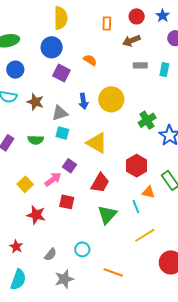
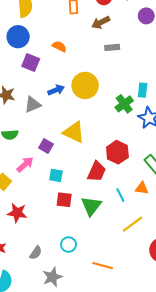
cyan rectangle: (164, 70) -> (143, 90), moved
blue arrow: (83, 101) -> (56, 90), turned -98
cyan square: (62, 133) -> (56, 175), moved
purple square: (70, 166) -> (46, 146), moved
pink arrow: (53, 179) -> (25, 164), moved
red trapezoid: (100, 183) -> (97, 172), moved
orange triangle: (148, 192) -> (142, 188), moved
red square: (67, 202) -> (64, 200), moved

